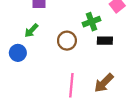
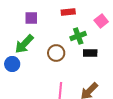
green arrow: (31, 31) -> (24, 44), size x1.5

